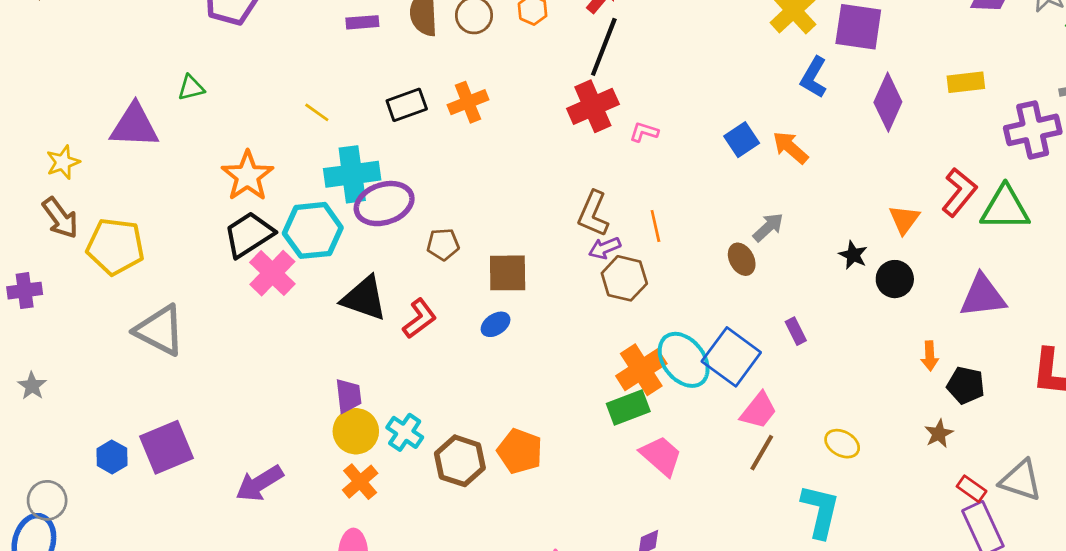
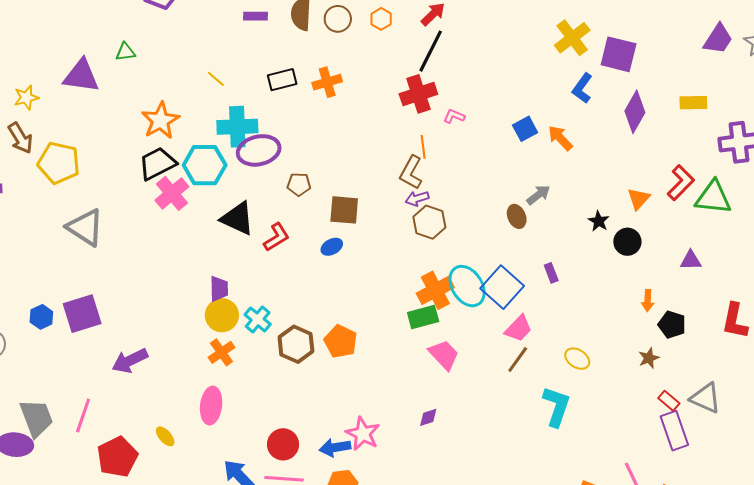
orange line: (655, 226) -> (423, 147), moved
purple triangle: (983, 296) -> (691, 260), size x0.6
purple arrow: (259, 483) -> (130, 361), moved

